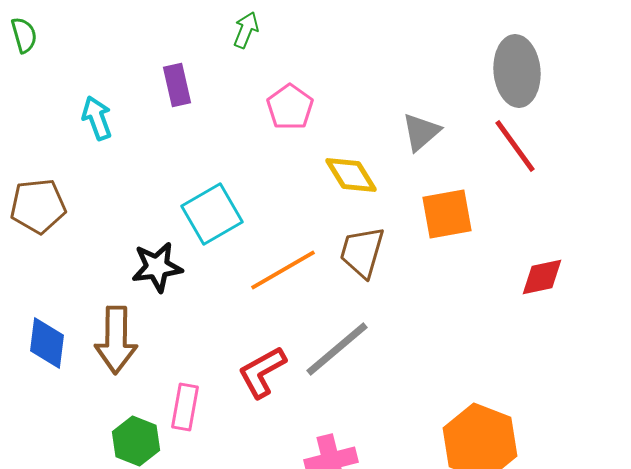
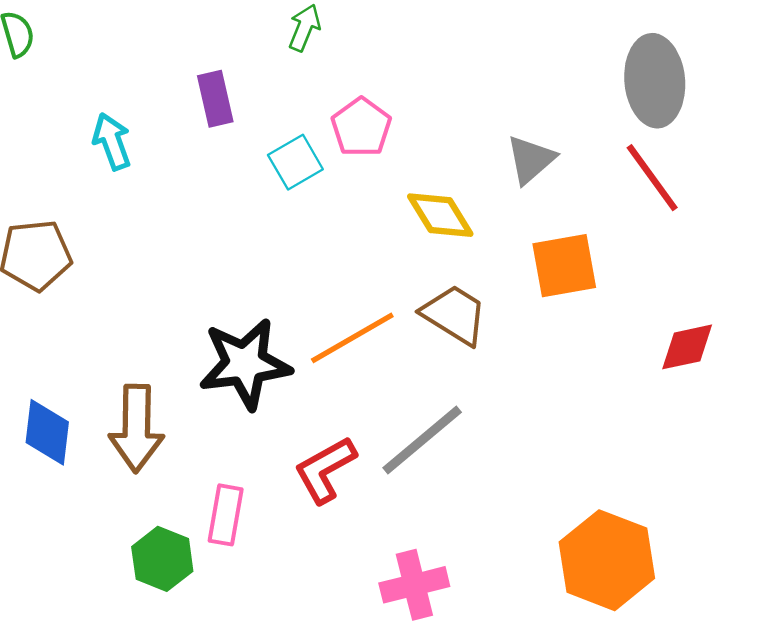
cyan square: (212, 214) -> (295, 162), moved, size x0.7
brown trapezoid: (362, 252) -> (454, 315), turned 106
black star: (157, 267) -> (245, 364), moved, size x1.4

